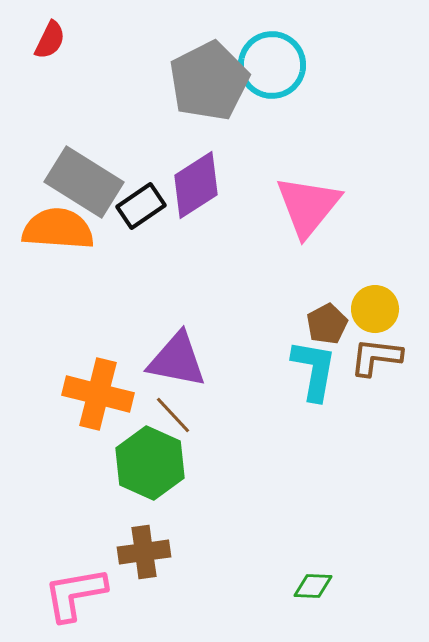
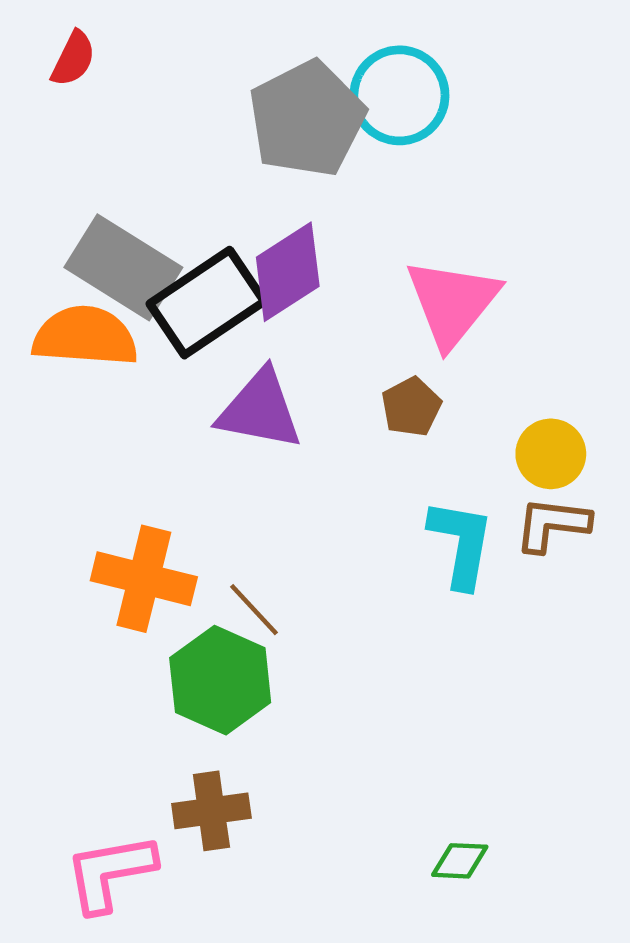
black rectangle: (141, 206) -> (207, 303), size x1.6
brown pentagon: (327, 324) -> (411, 407), moved
purple triangle: (177, 360) -> (260, 410), moved

